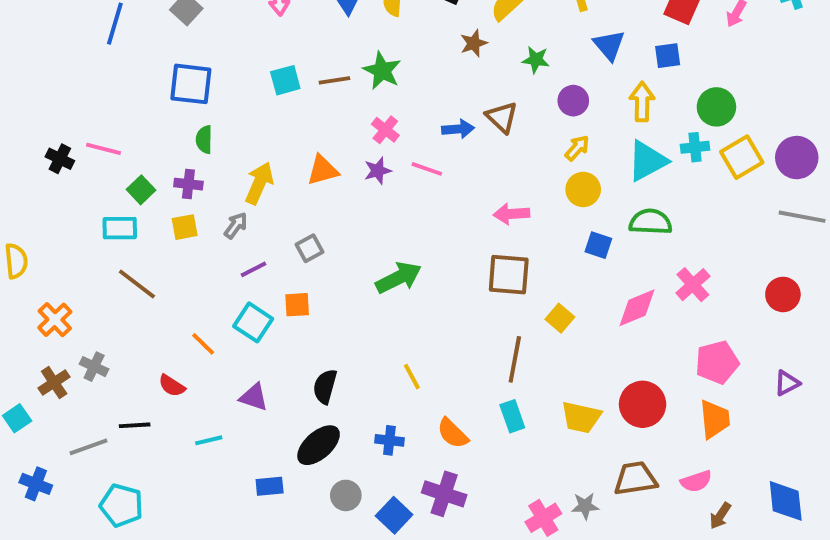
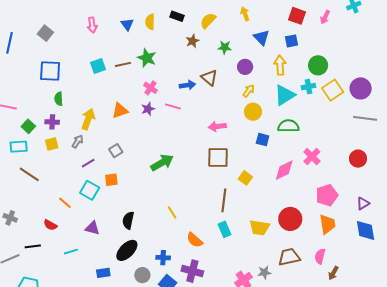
blue cross: (389, 440) -> (163, 258), moved
pink semicircle: (696, 481) -> (320, 256), turned 126
blue diamond: (786, 501) -> (366, 230), moved

